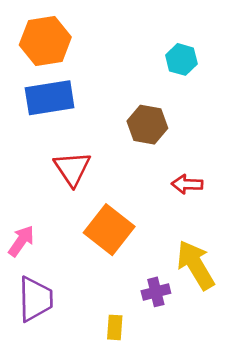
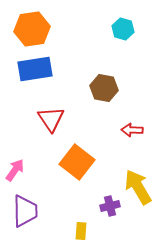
cyan hexagon: (181, 59) -> (123, 29), moved

